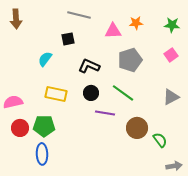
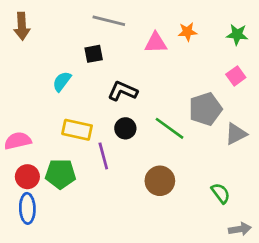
gray pentagon: (130, 60) -> (205, 109), moved
purple line: (105, 113) -> (103, 156), moved, turned 66
brown circle: (137, 128) -> (160, 181), moved
blue ellipse: (42, 154) -> (27, 208), moved

